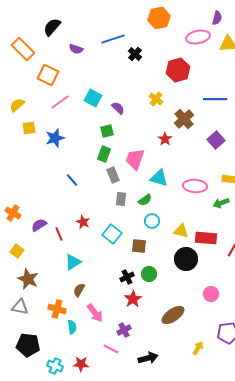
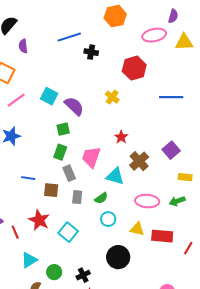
purple semicircle: (76, 49) -> (23, 46), moved, turned 64
black cross: (135, 54) -> (91, 52), turned -32
purple semicircle: (118, 108) -> (74, 106), size x1.5
brown cross: (184, 119) -> (139, 161), moved
purple square: (216, 140) -> (171, 150), moved
blue line: (72, 180) -> (28, 178), turned -40
pink ellipse: (195, 186) -> (147, 201), moved
red star: (83, 222) -> (39, 220), size x1.5
brown square: (139, 246) -> (51, 190), moved
black circle: (186, 259) -> (118, 257), moved
green circle: (149, 274) -> (54, 272), moved

